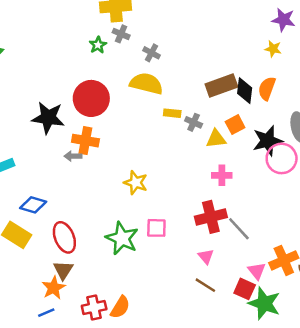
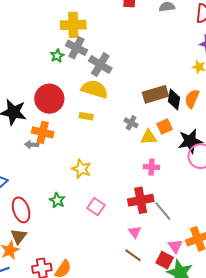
gray cross: (121, 34) -> (76, 48), size x1.5
gray cross: (151, 53) -> (100, 65), size x1.6
yellow rectangle: (172, 113) -> (86, 116), moved
pink square: (156, 228) -> (96, 207), turned 30
green star: (122, 238) -> (57, 200), moved, size x0.6

